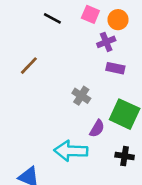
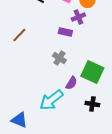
purple rectangle: (115, 68) -> (65, 32), moved
cyan arrow: (71, 151) -> (51, 100), turned -40

